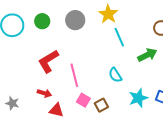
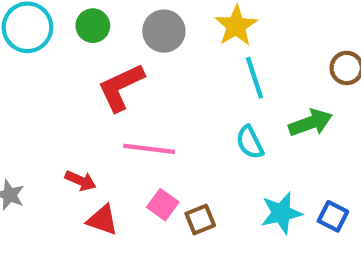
red L-shape: (48, 61) -> (121, 87), moved
pink line: (74, 75) -> (149, 149), turned -75
cyan semicircle: (115, 75) -> (250, 142), moved

